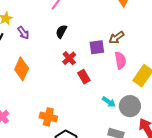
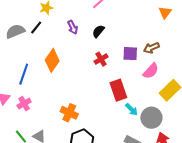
purple arrow: (23, 33) -> (73, 27), moved
pink semicircle: (120, 60) -> (151, 71), turned 42
red rectangle: (84, 77) -> (118, 90), moved, size x1.5

